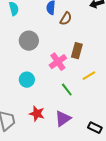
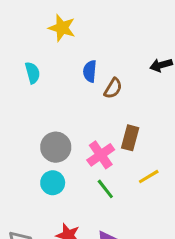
gray circle: (29, 41) -> (56, 147), moved
green line: (67, 90) -> (105, 189), moved

